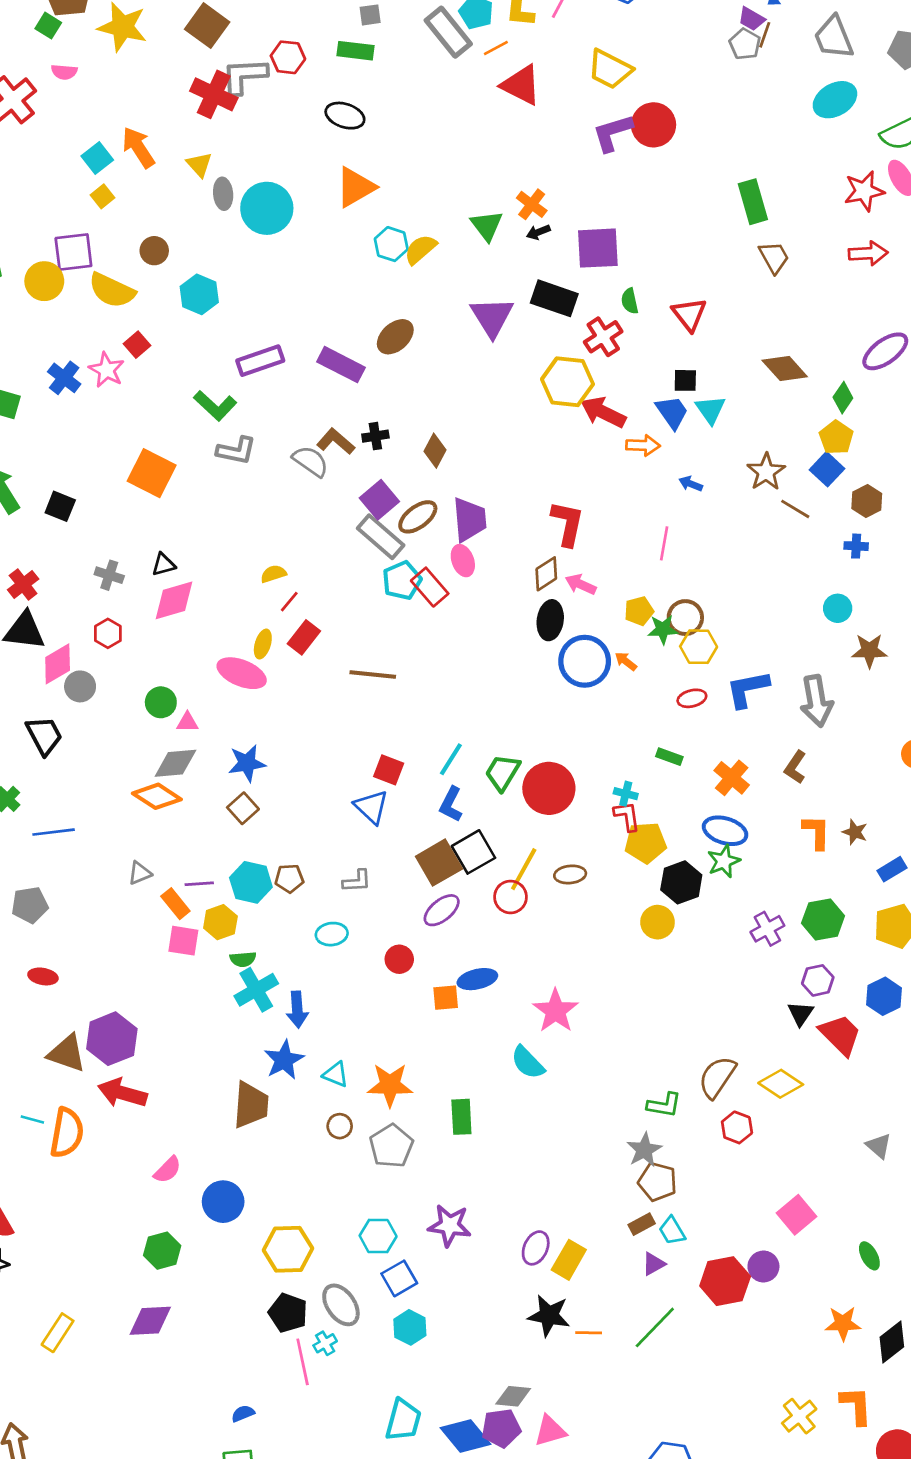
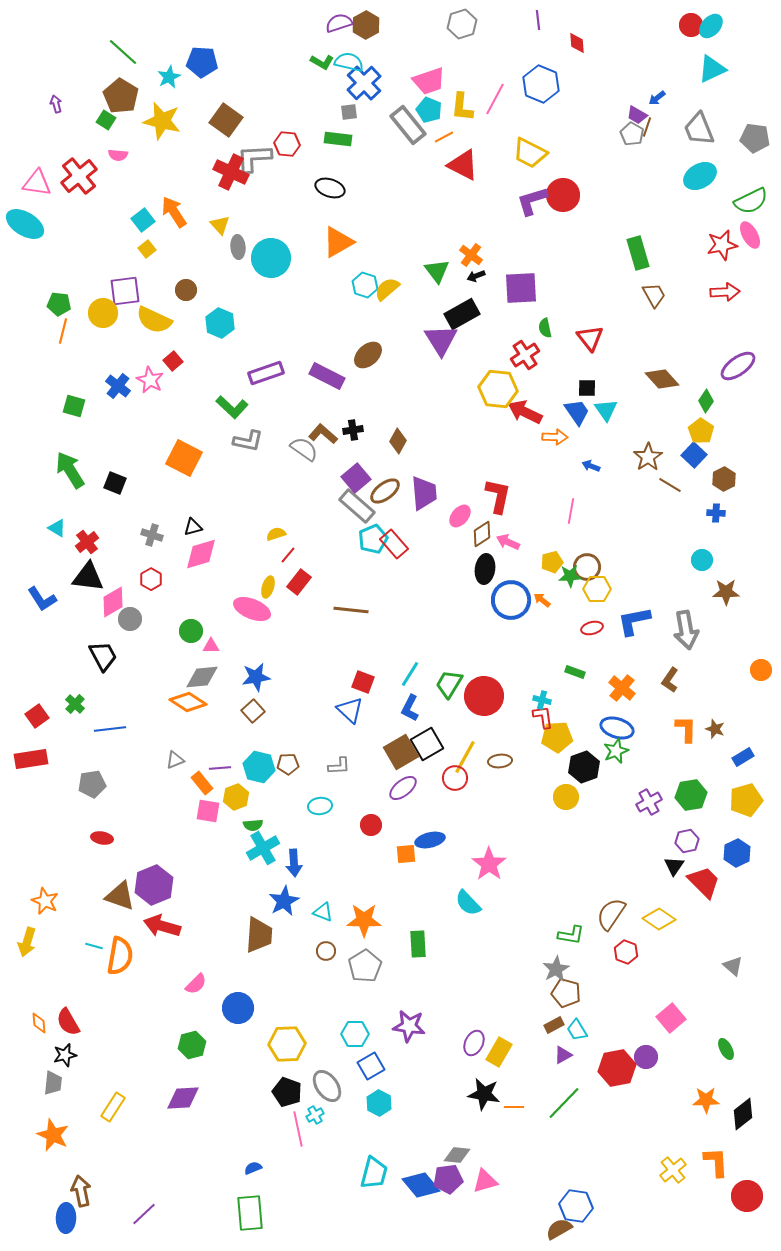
black rectangle: (554, 298) -> (462, 314), moved, turned -48
pink ellipse: (463, 561) -> (460, 516), moved, turned 60

